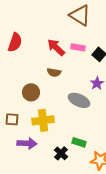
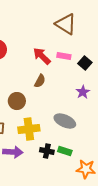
brown semicircle: (54, 72) -> (40, 81), turned -72
gray ellipse: (79, 100) -> (65, 121), moved
black cross: (61, 153) -> (47, 151), moved, turned -32

